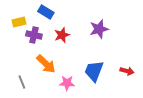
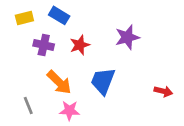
yellow rectangle: (19, 22) -> (24, 18), moved
blue trapezoid: (94, 71) -> (103, 81), moved
pink star: (67, 83) -> (69, 111), moved

